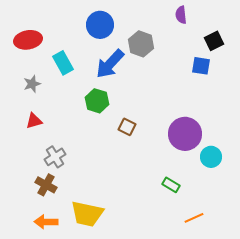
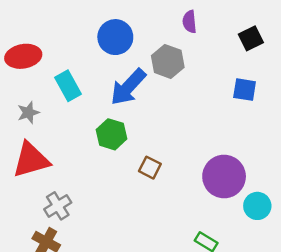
purple semicircle: (181, 15) -> (190, 22), moved
black square: (214, 41) -> (251, 38), moved
red triangle: (34, 121) -> (31, 160), size x1.8

